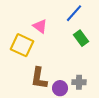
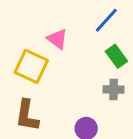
brown L-shape: (39, 78) -> (27, 115), moved
gray cross: (79, 82) -> (114, 89), moved

